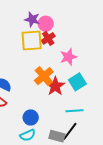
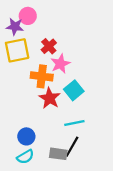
pink circle: (46, 24) -> (28, 16), moved
red cross: (48, 38) -> (49, 46), moved
orange cross: (44, 76) -> (42, 76), moved, turned -36

